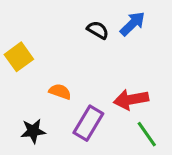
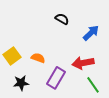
blue arrow: (133, 24) -> (91, 33), moved
yellow square: (19, 57) -> (12, 56), moved

